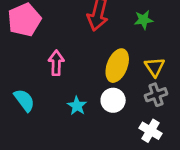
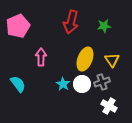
gray cross: (156, 95) -> (102, 82), moved
cyan star: (77, 106) -> (63, 84), moved

